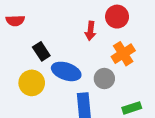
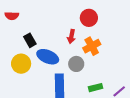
red arrow: (90, 31) -> (71, 37), moved

